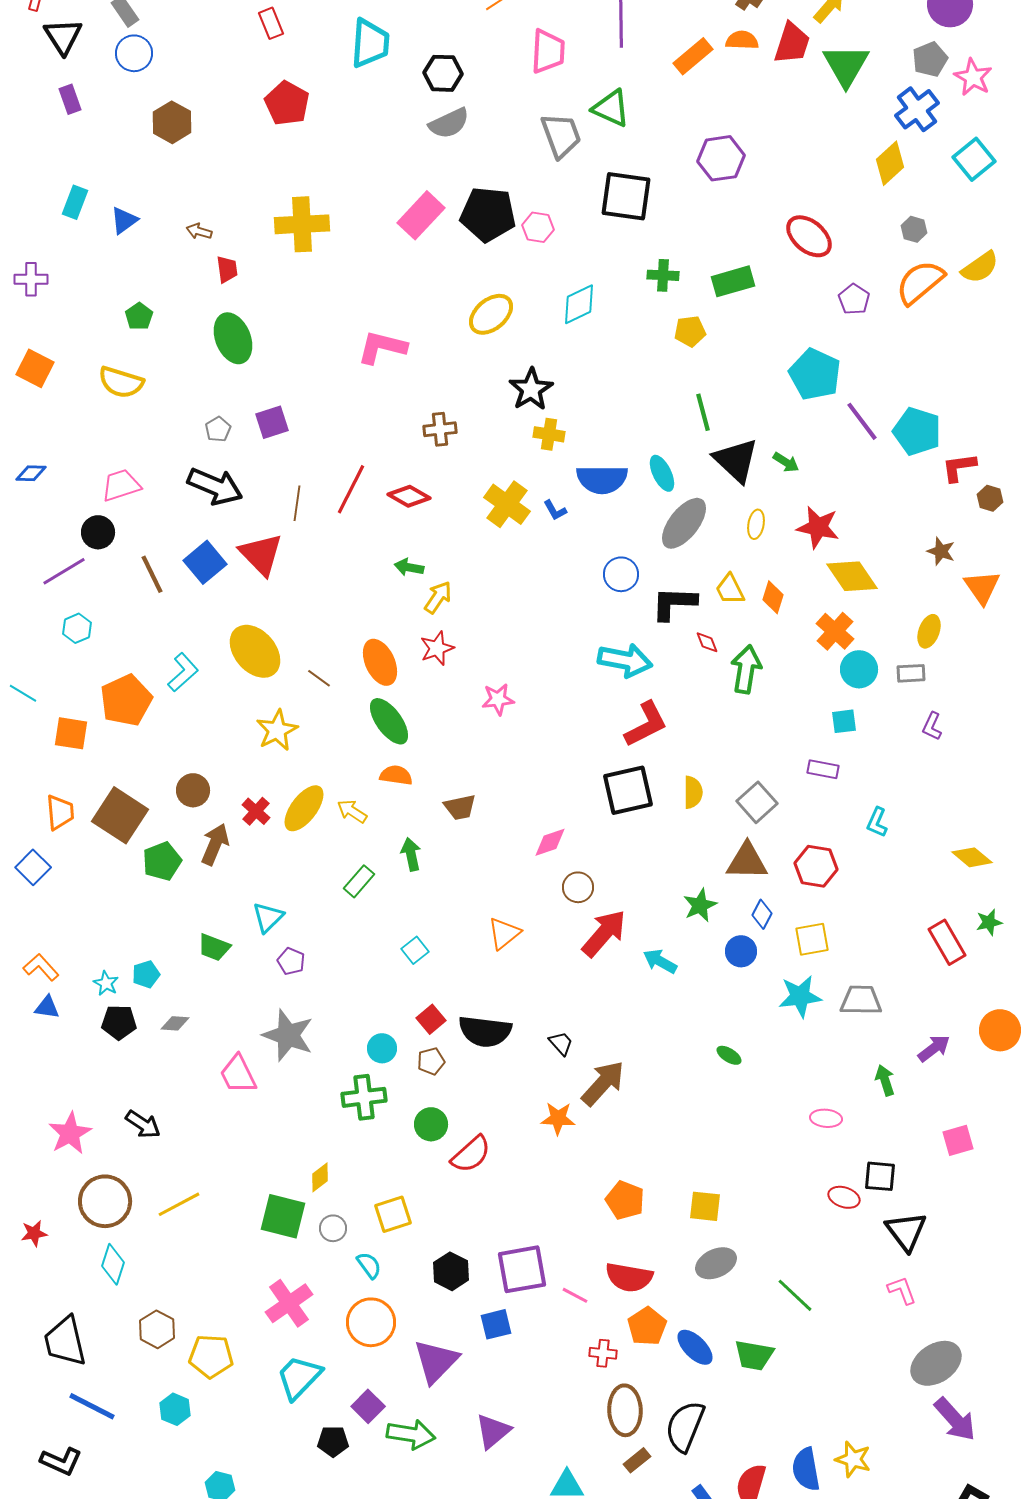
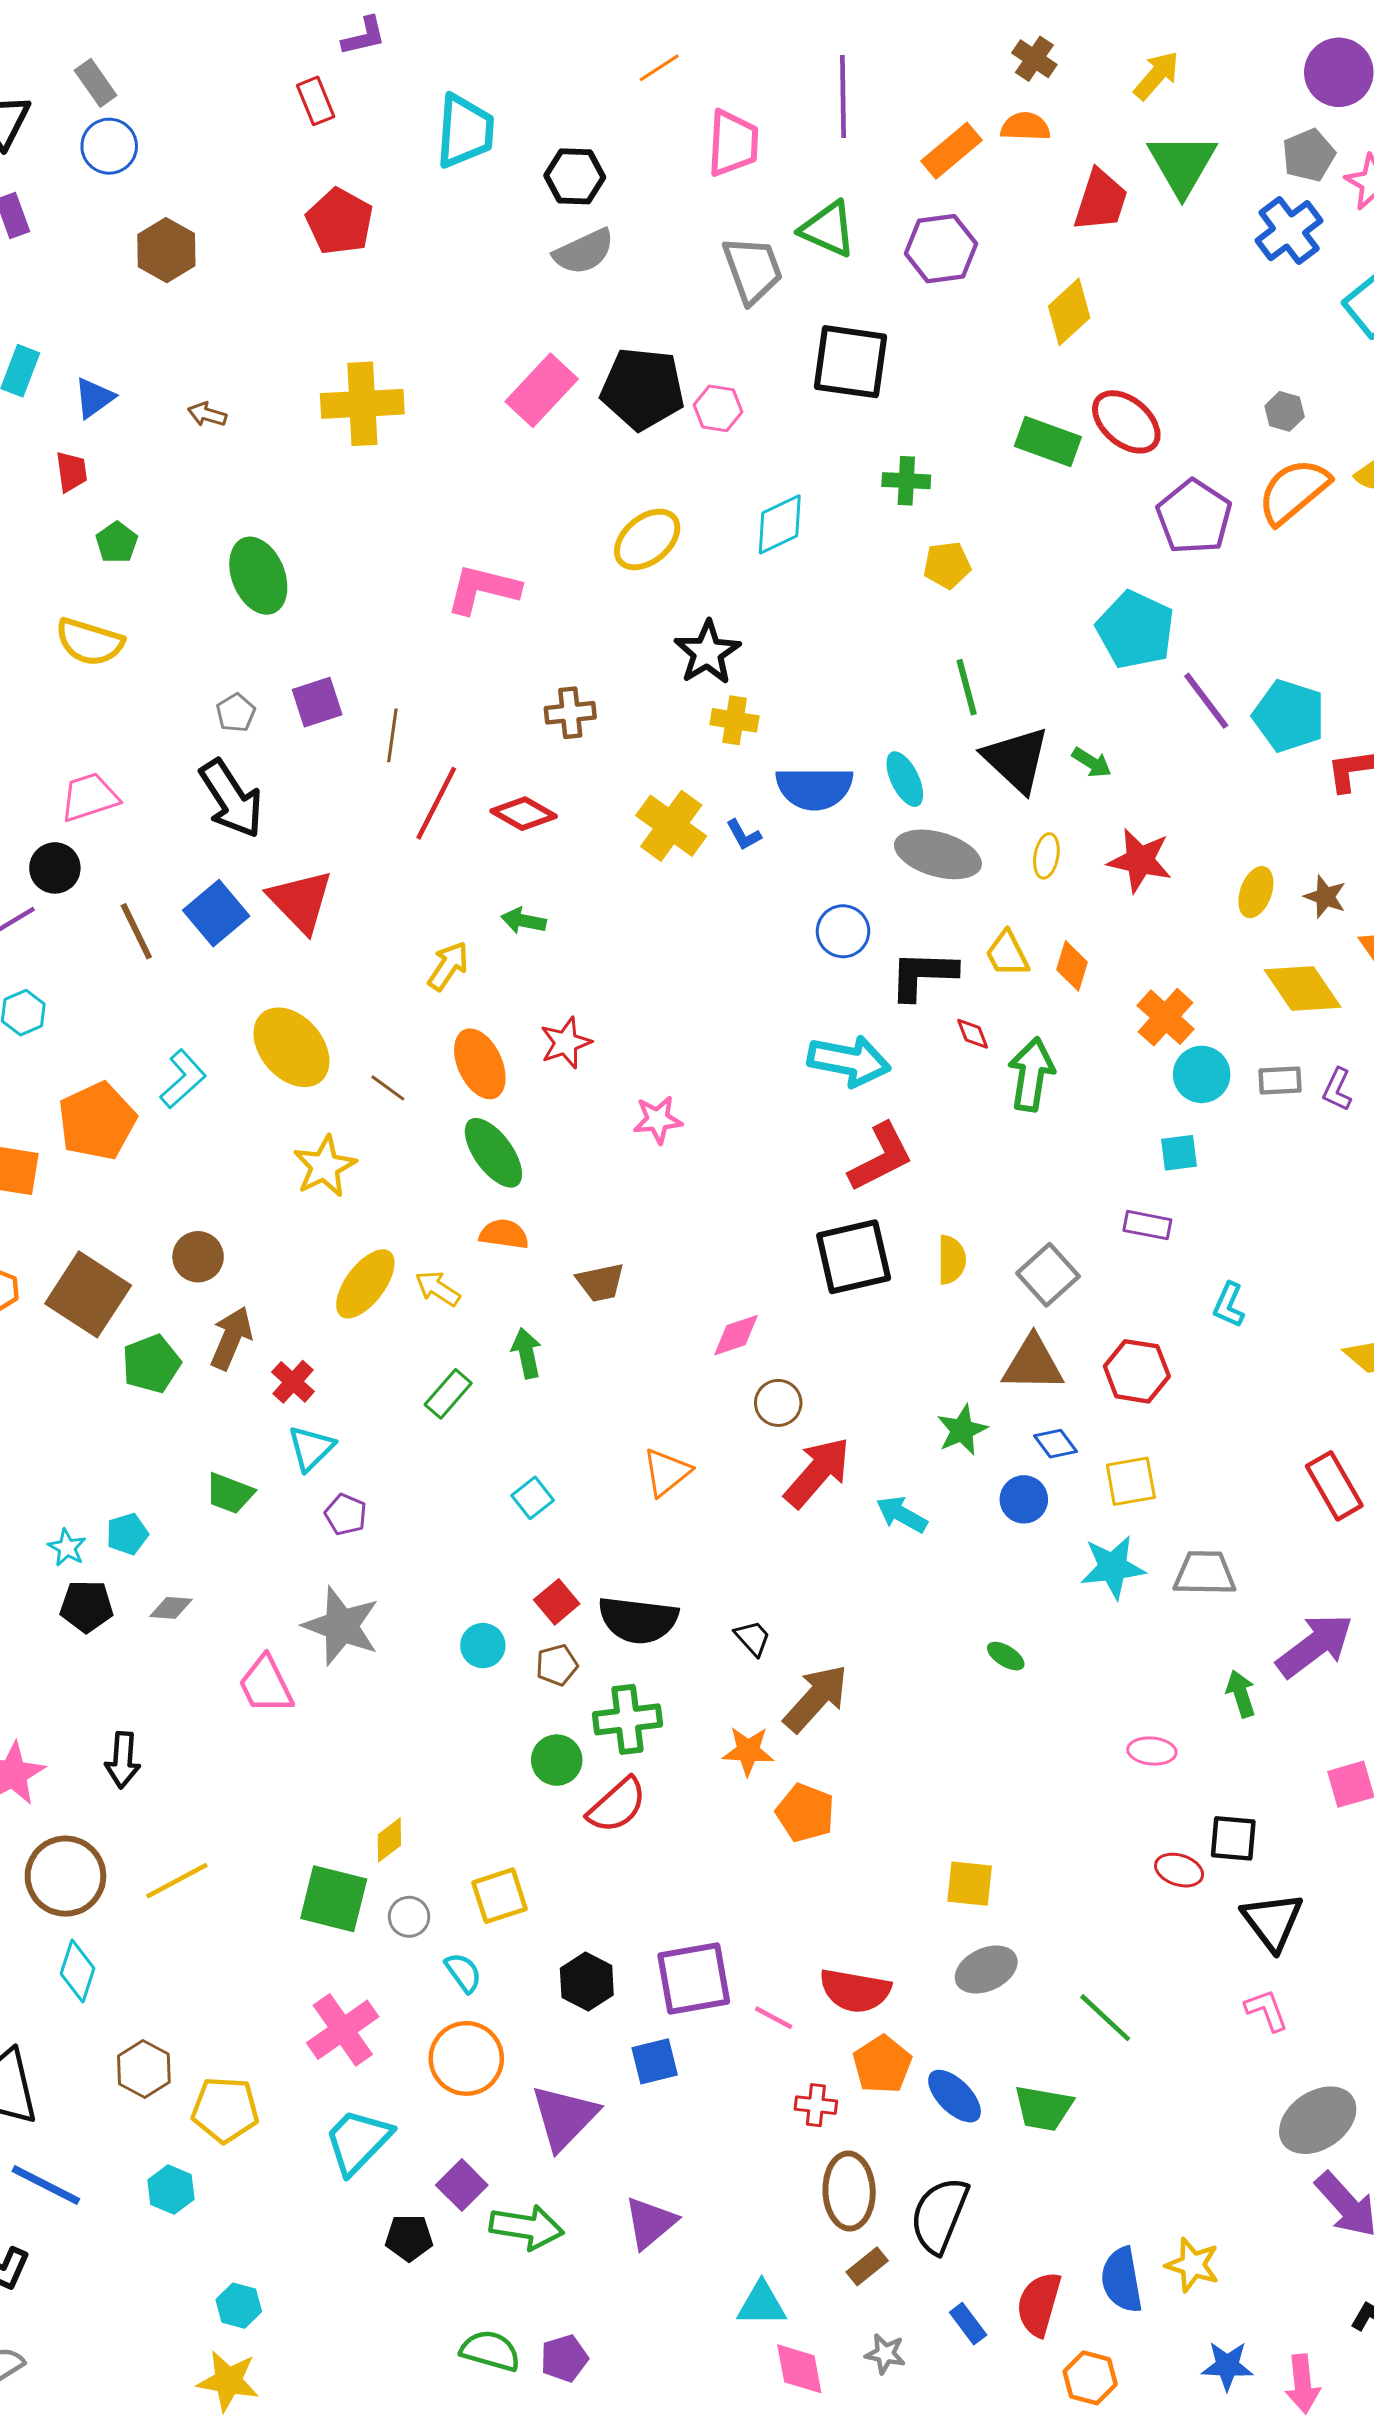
red trapezoid: (792, 43) -> (1101, 200), moved
purple hexagon: (721, 158) -> (941, 249), moved
yellow diamond: (890, 163) -> (1069, 312), moved
red trapezoid: (227, 269) -> (71, 472), moved
green rectangle: (733, 281) -> (1048, 442), moved, turned 36
purple pentagon: (854, 299) -> (1194, 517), size x1.6
black arrow: (215, 486) -> (231, 799), turned 34
brown line: (297, 503) -> (392, 735), moved
gray ellipse: (684, 523) -> (938, 854), turned 68
yellow diamond: (852, 576) -> (1303, 989), moved
yellow arrow: (438, 597) -> (448, 966), moved
yellow ellipse: (929, 631) -> (1256, 892), moved
purple L-shape: (932, 726) -> (1337, 1089), moved
red cross: (256, 811) -> (293, 1382), moved
blue diamond: (762, 914) -> (1055, 1444), turned -64
purple arrow: (934, 1048) -> (1315, 1646), size x1.6
green cross: (364, 1097) -> (628, 1719), moved
black arrow: (143, 1124) -> (123, 1760), turned 60
orange pentagon: (625, 1200) -> (805, 1813), moved

